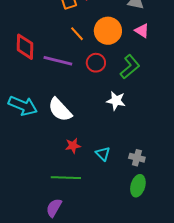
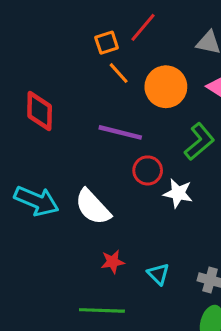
orange line: (77, 34) -> (119, 73), moved
purple line: (58, 61) -> (120, 132), moved
red circle: (96, 63) -> (148, 170), moved

